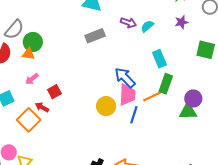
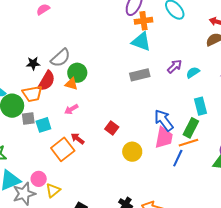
purple arrow: (128, 23) -> (175, 66), turned -70
green rectangle: (166, 84) -> (191, 128), moved
red square: (54, 92) -> (112, 128), moved, turned -32
yellow circle: (106, 106) -> (132, 152), moved
blue line: (134, 115) -> (178, 158), moved

